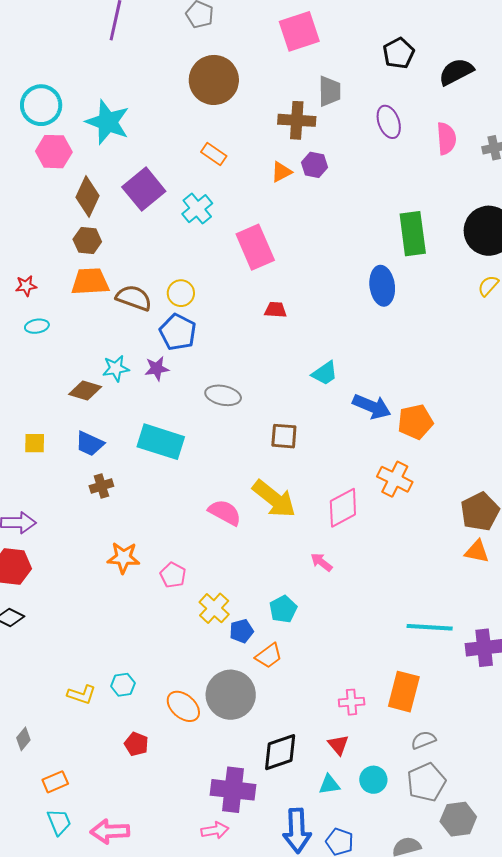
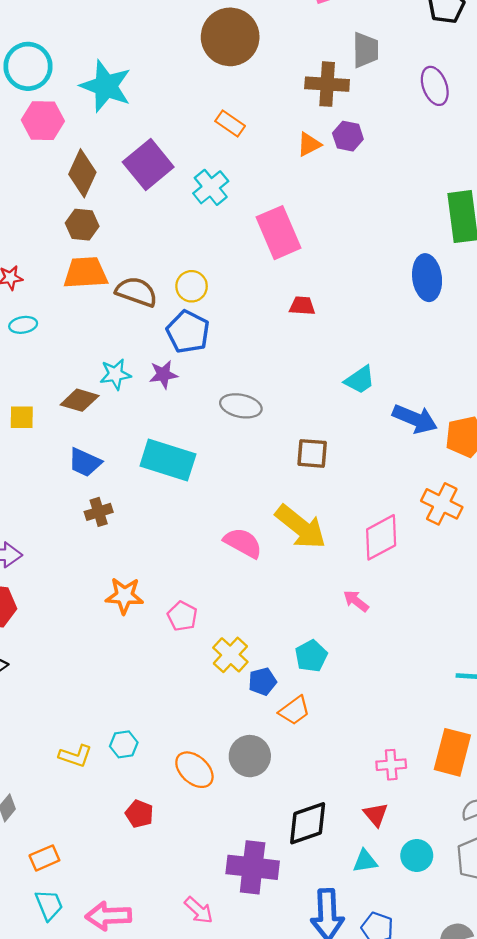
yellow square: (35, 443) -> (22, 417), moved
gray circle: (231, 695) -> (250, 756), size x0.7
pink arrow: (215, 830) -> (199, 910), moved, turned 52

